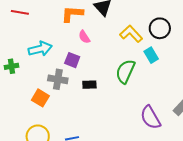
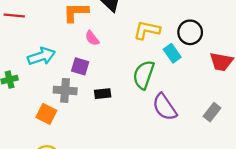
black circle: (160, 28) -> (190, 32), moved
yellow L-shape: (131, 34) -> (147, 30), turned -30
purple semicircle: (151, 117) -> (165, 107), moved

